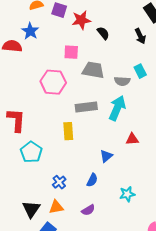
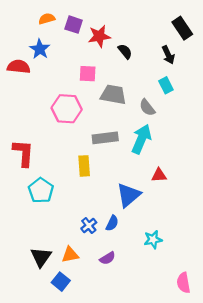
cyan rectangle: (140, 71) -> (166, 85), moved
gray semicircle: (122, 81) -> (147, 107), turned 49
blue triangle: (106, 156) -> (129, 195), size x1.6
blue cross: (59, 182) -> (89, 226), moved

